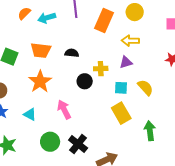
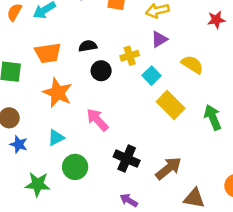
black circle: (85, 81) -> (101, 71), moved
cyan square: (121, 88) -> (152, 76), moved, turned -32
cyan triangle: (30, 114) -> (56, 138), turned -40
green circle: (50, 142) -> (75, 167), moved

